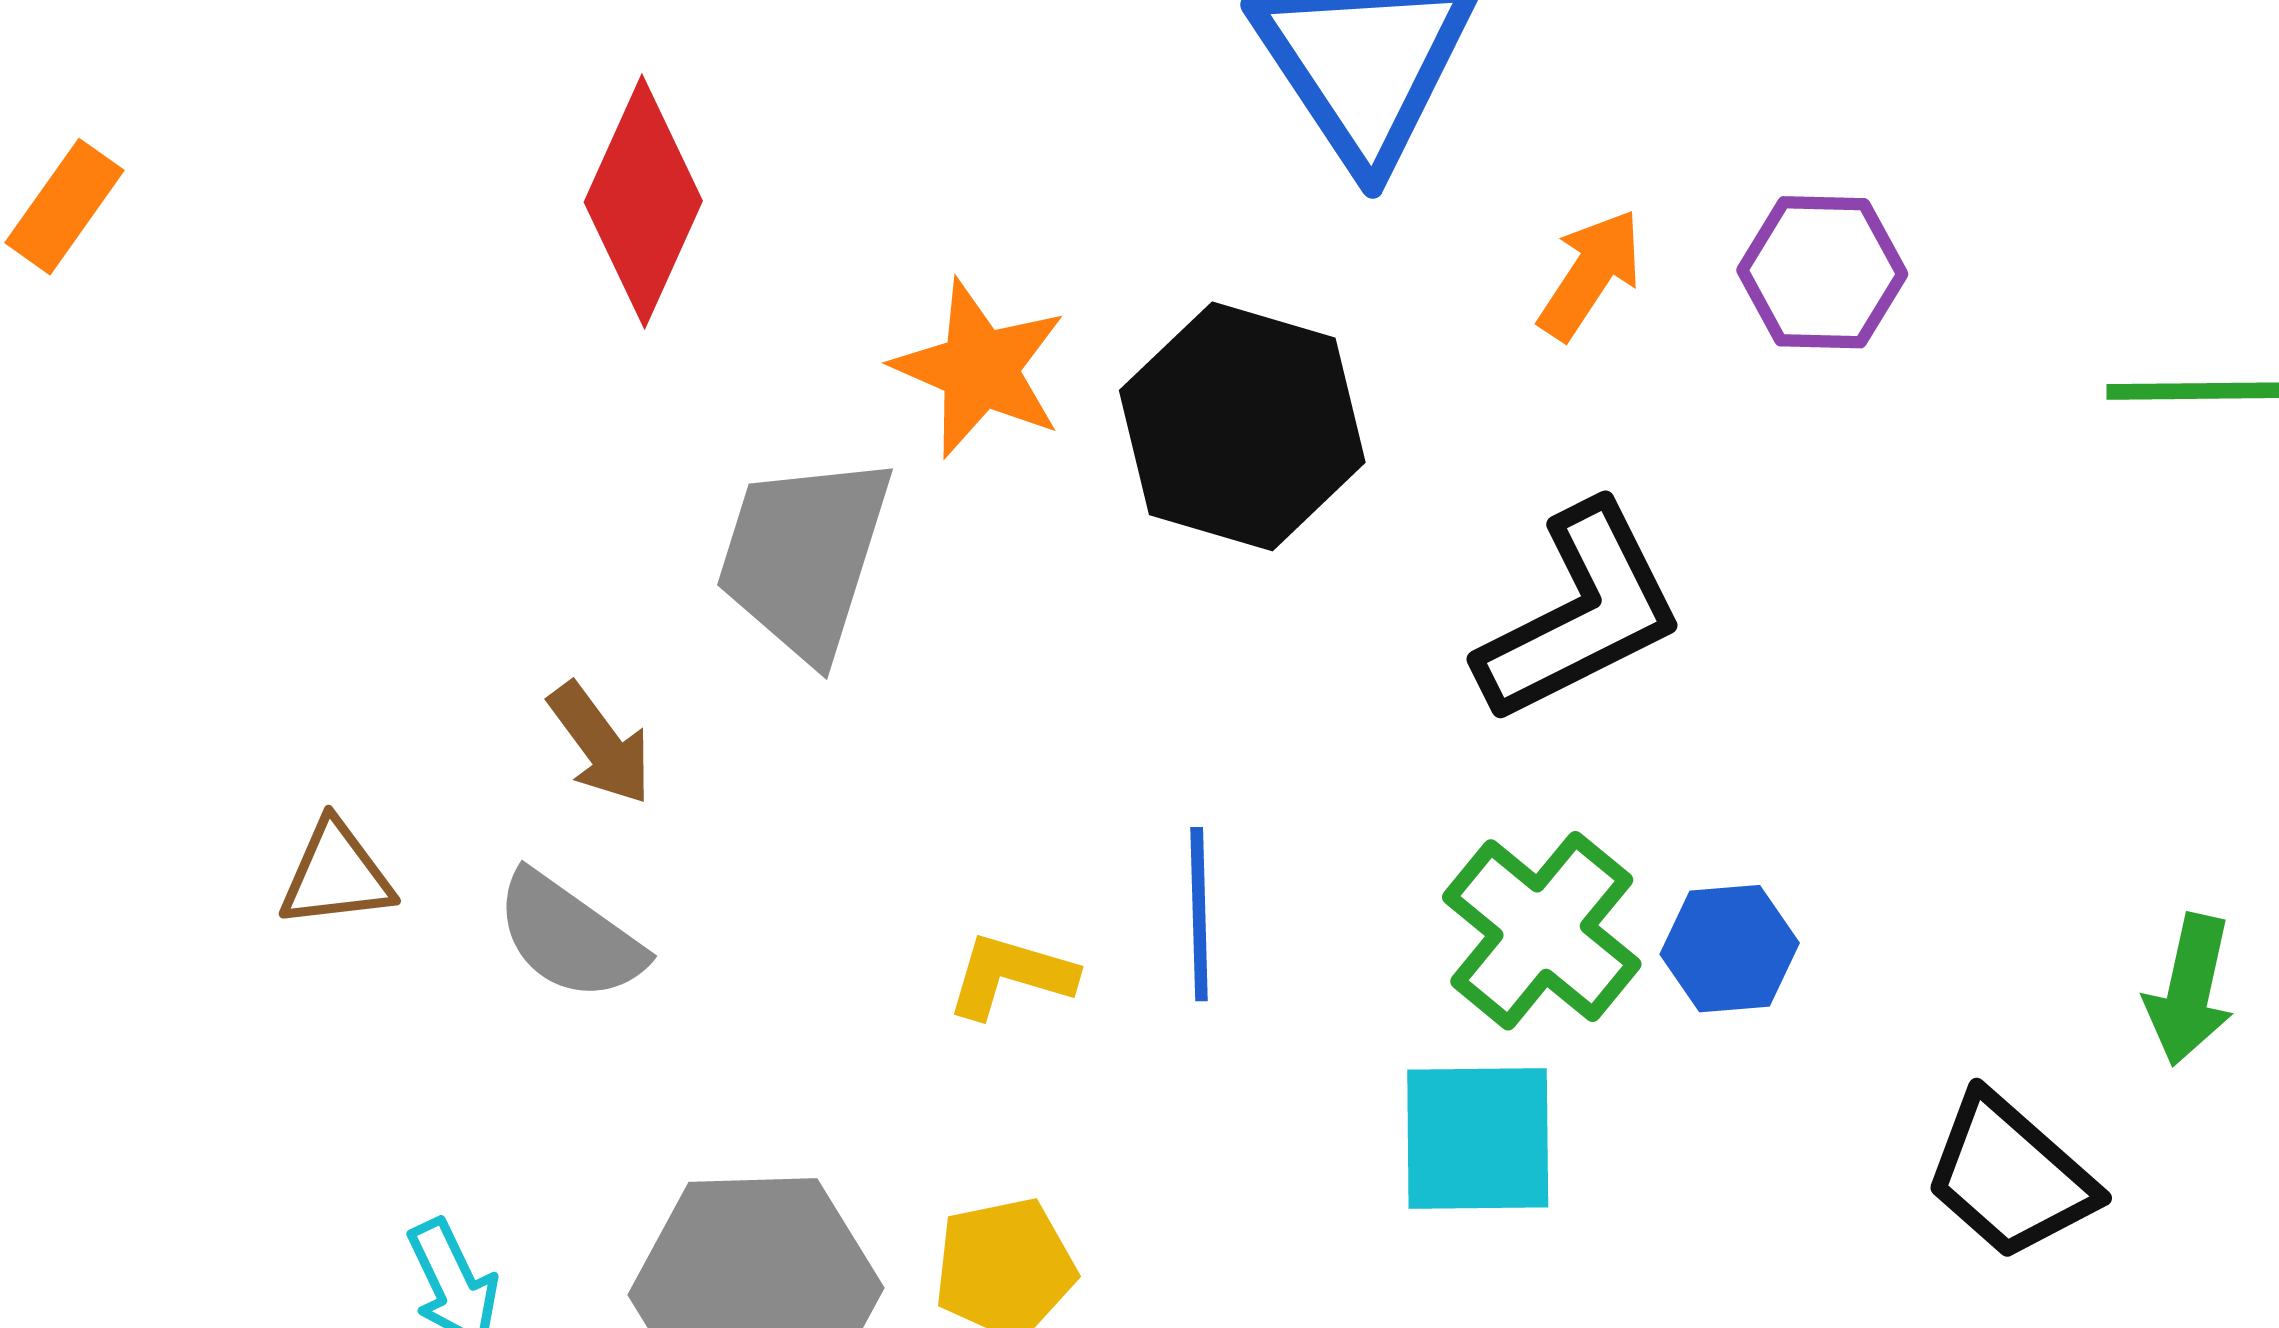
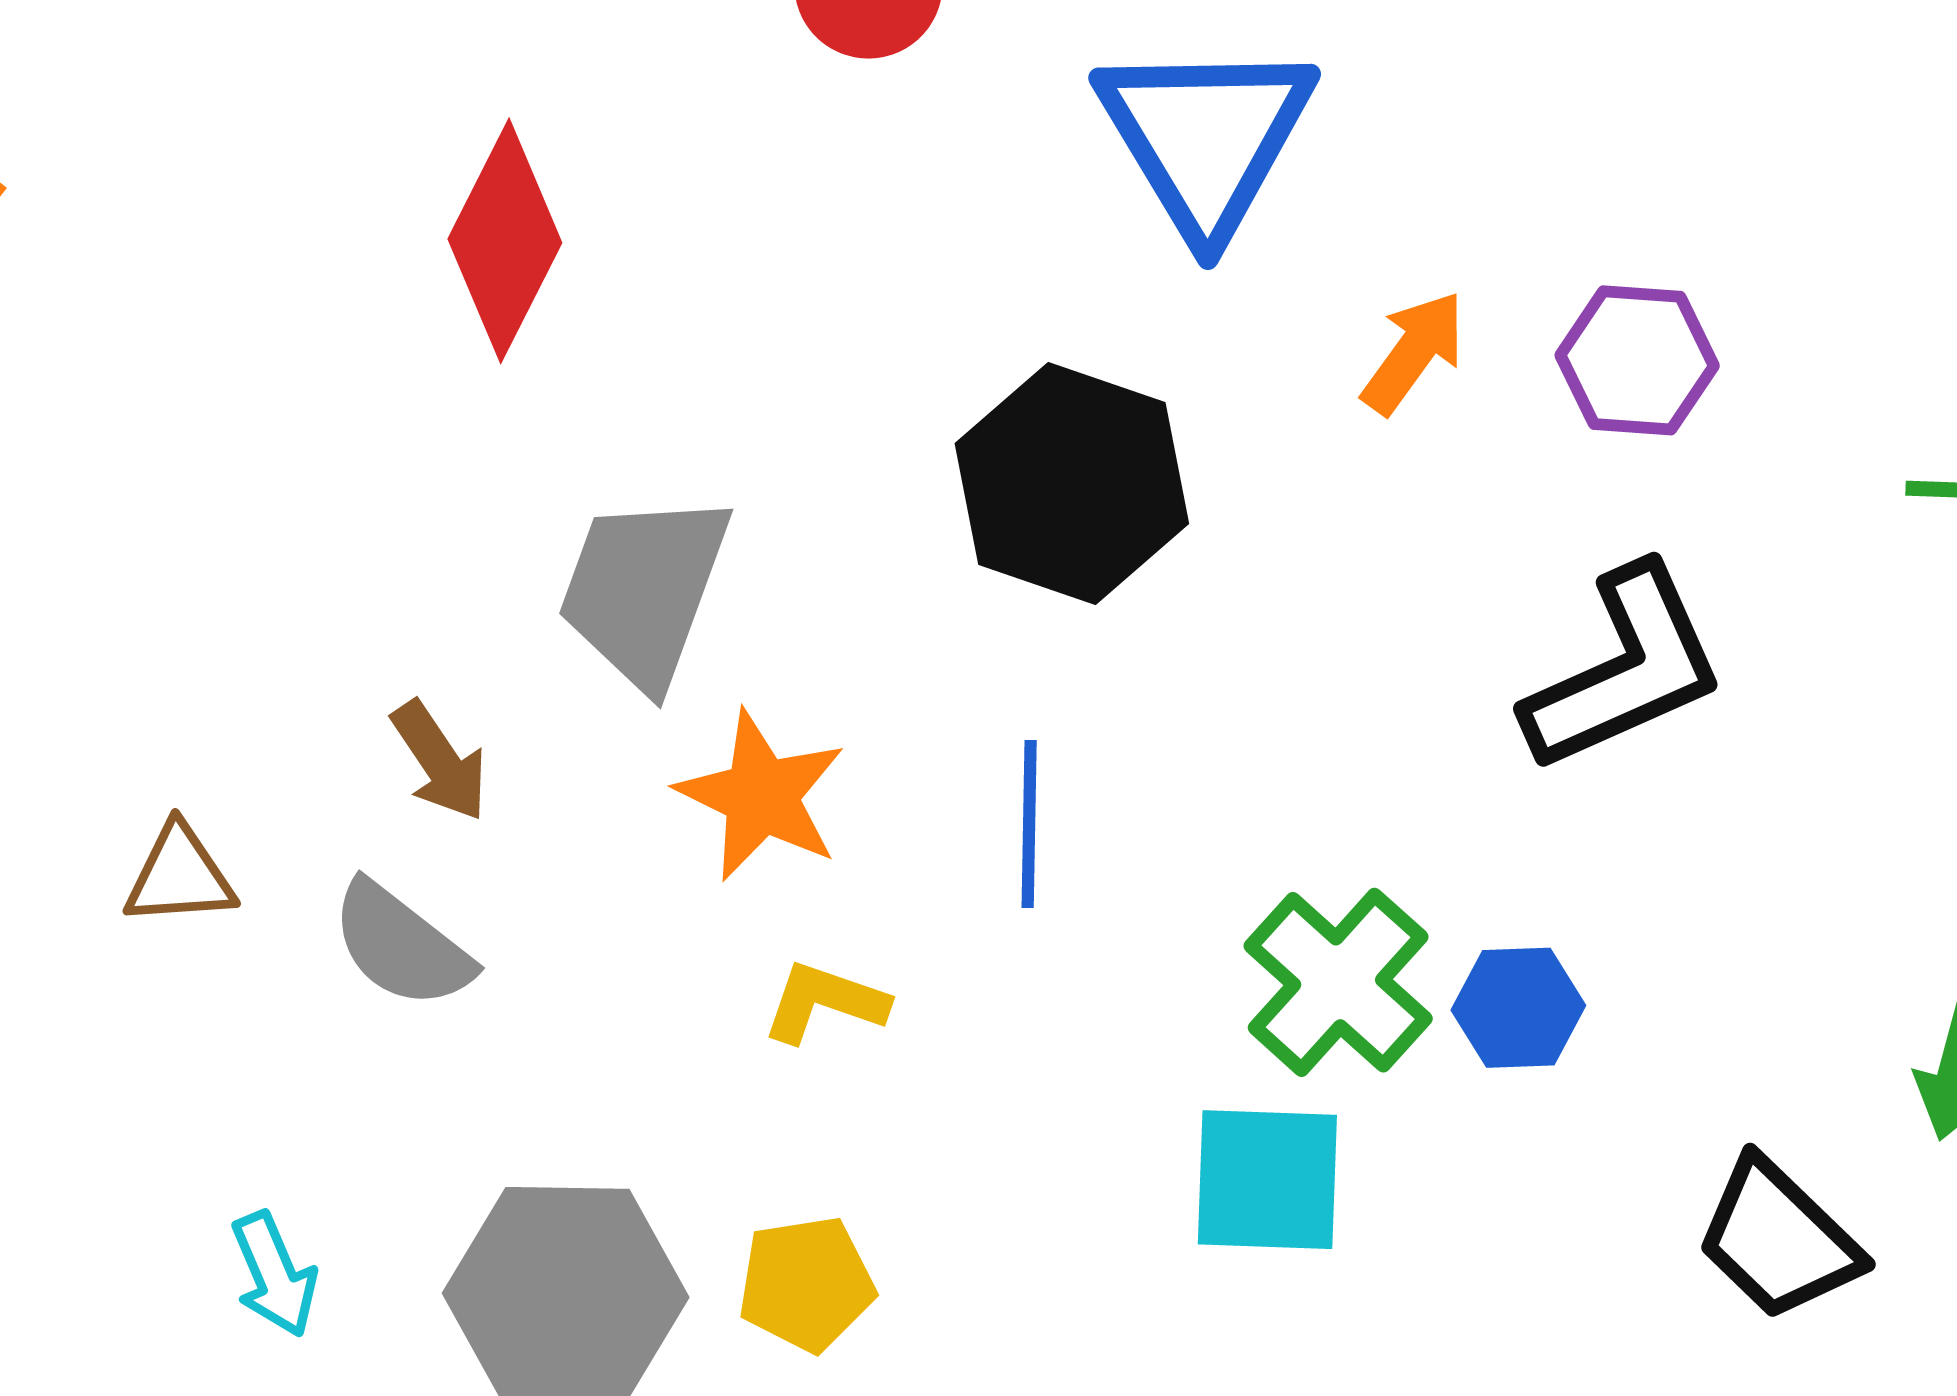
orange star: (979, 369) -> (761, 796), moved
black L-shape: (1580, 614) -> (1625, 669), moved
blue line: (1199, 914) -> (1029, 824), moved

